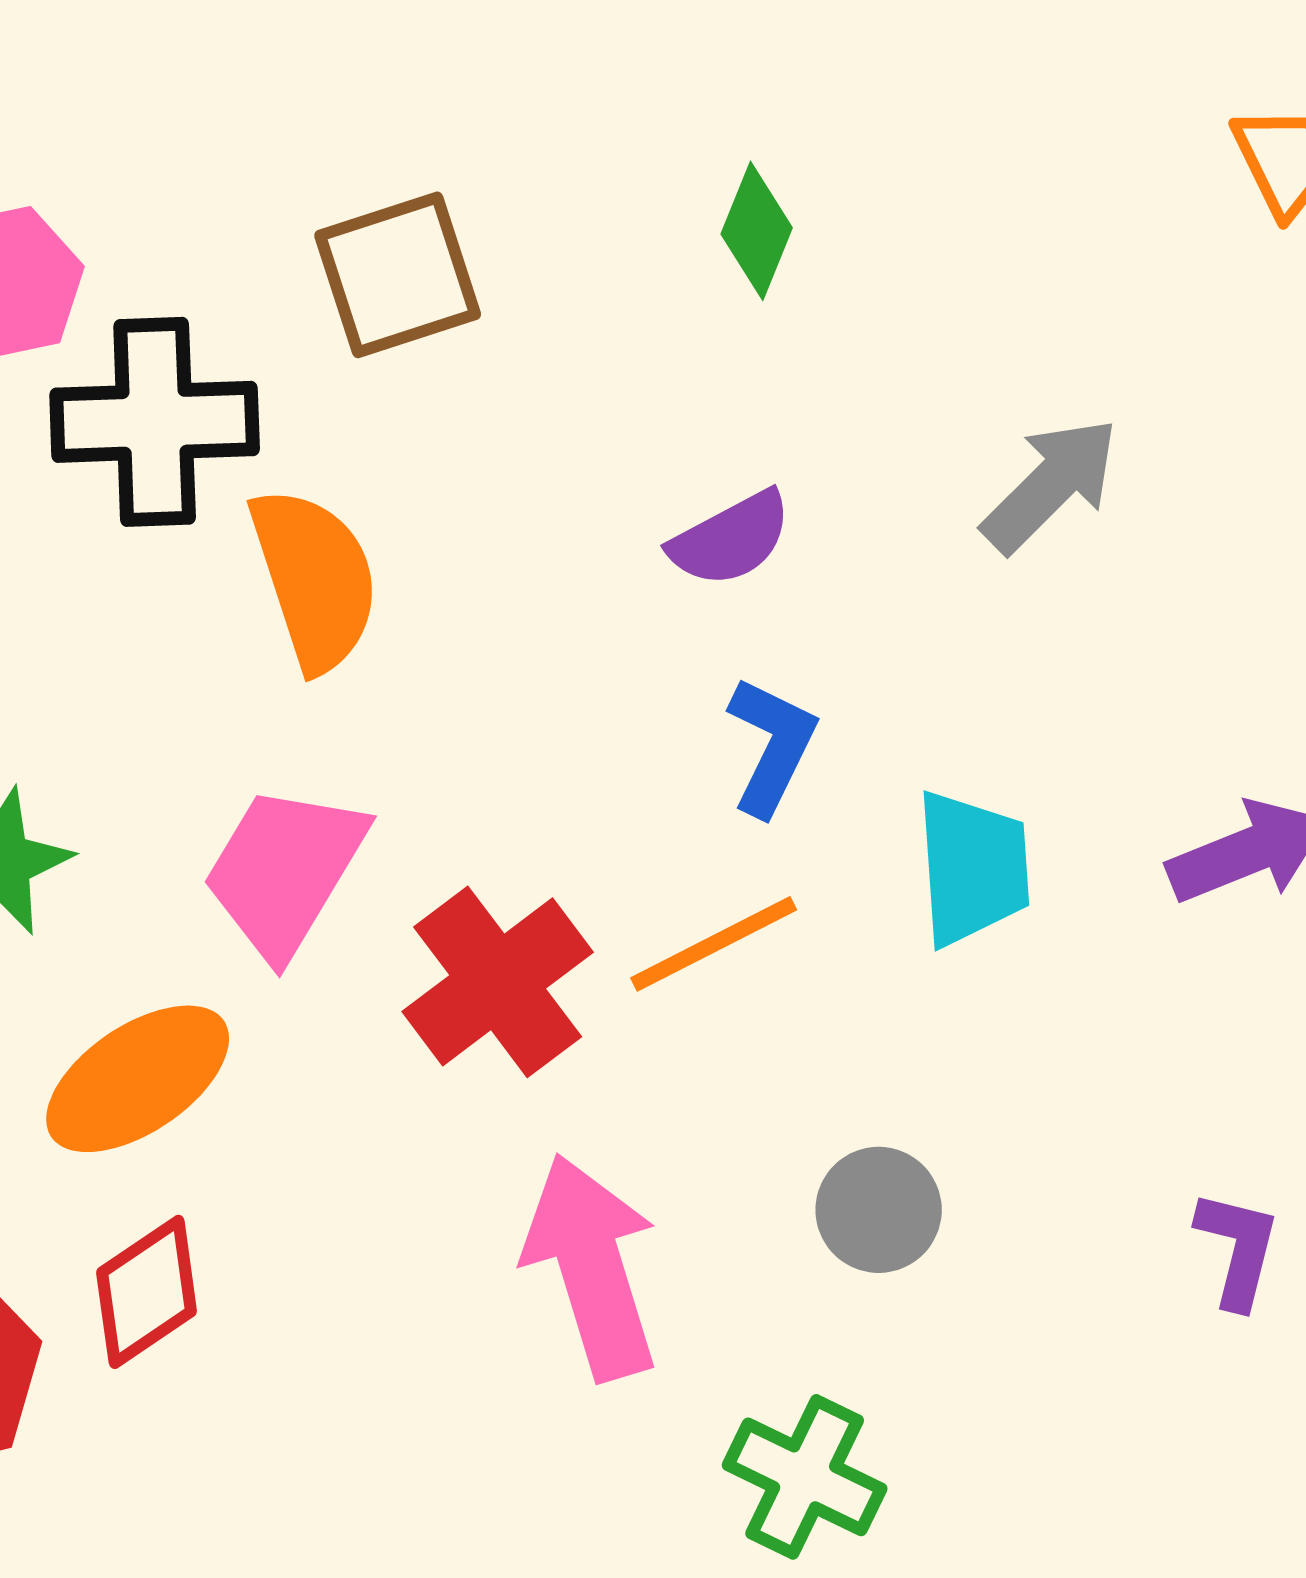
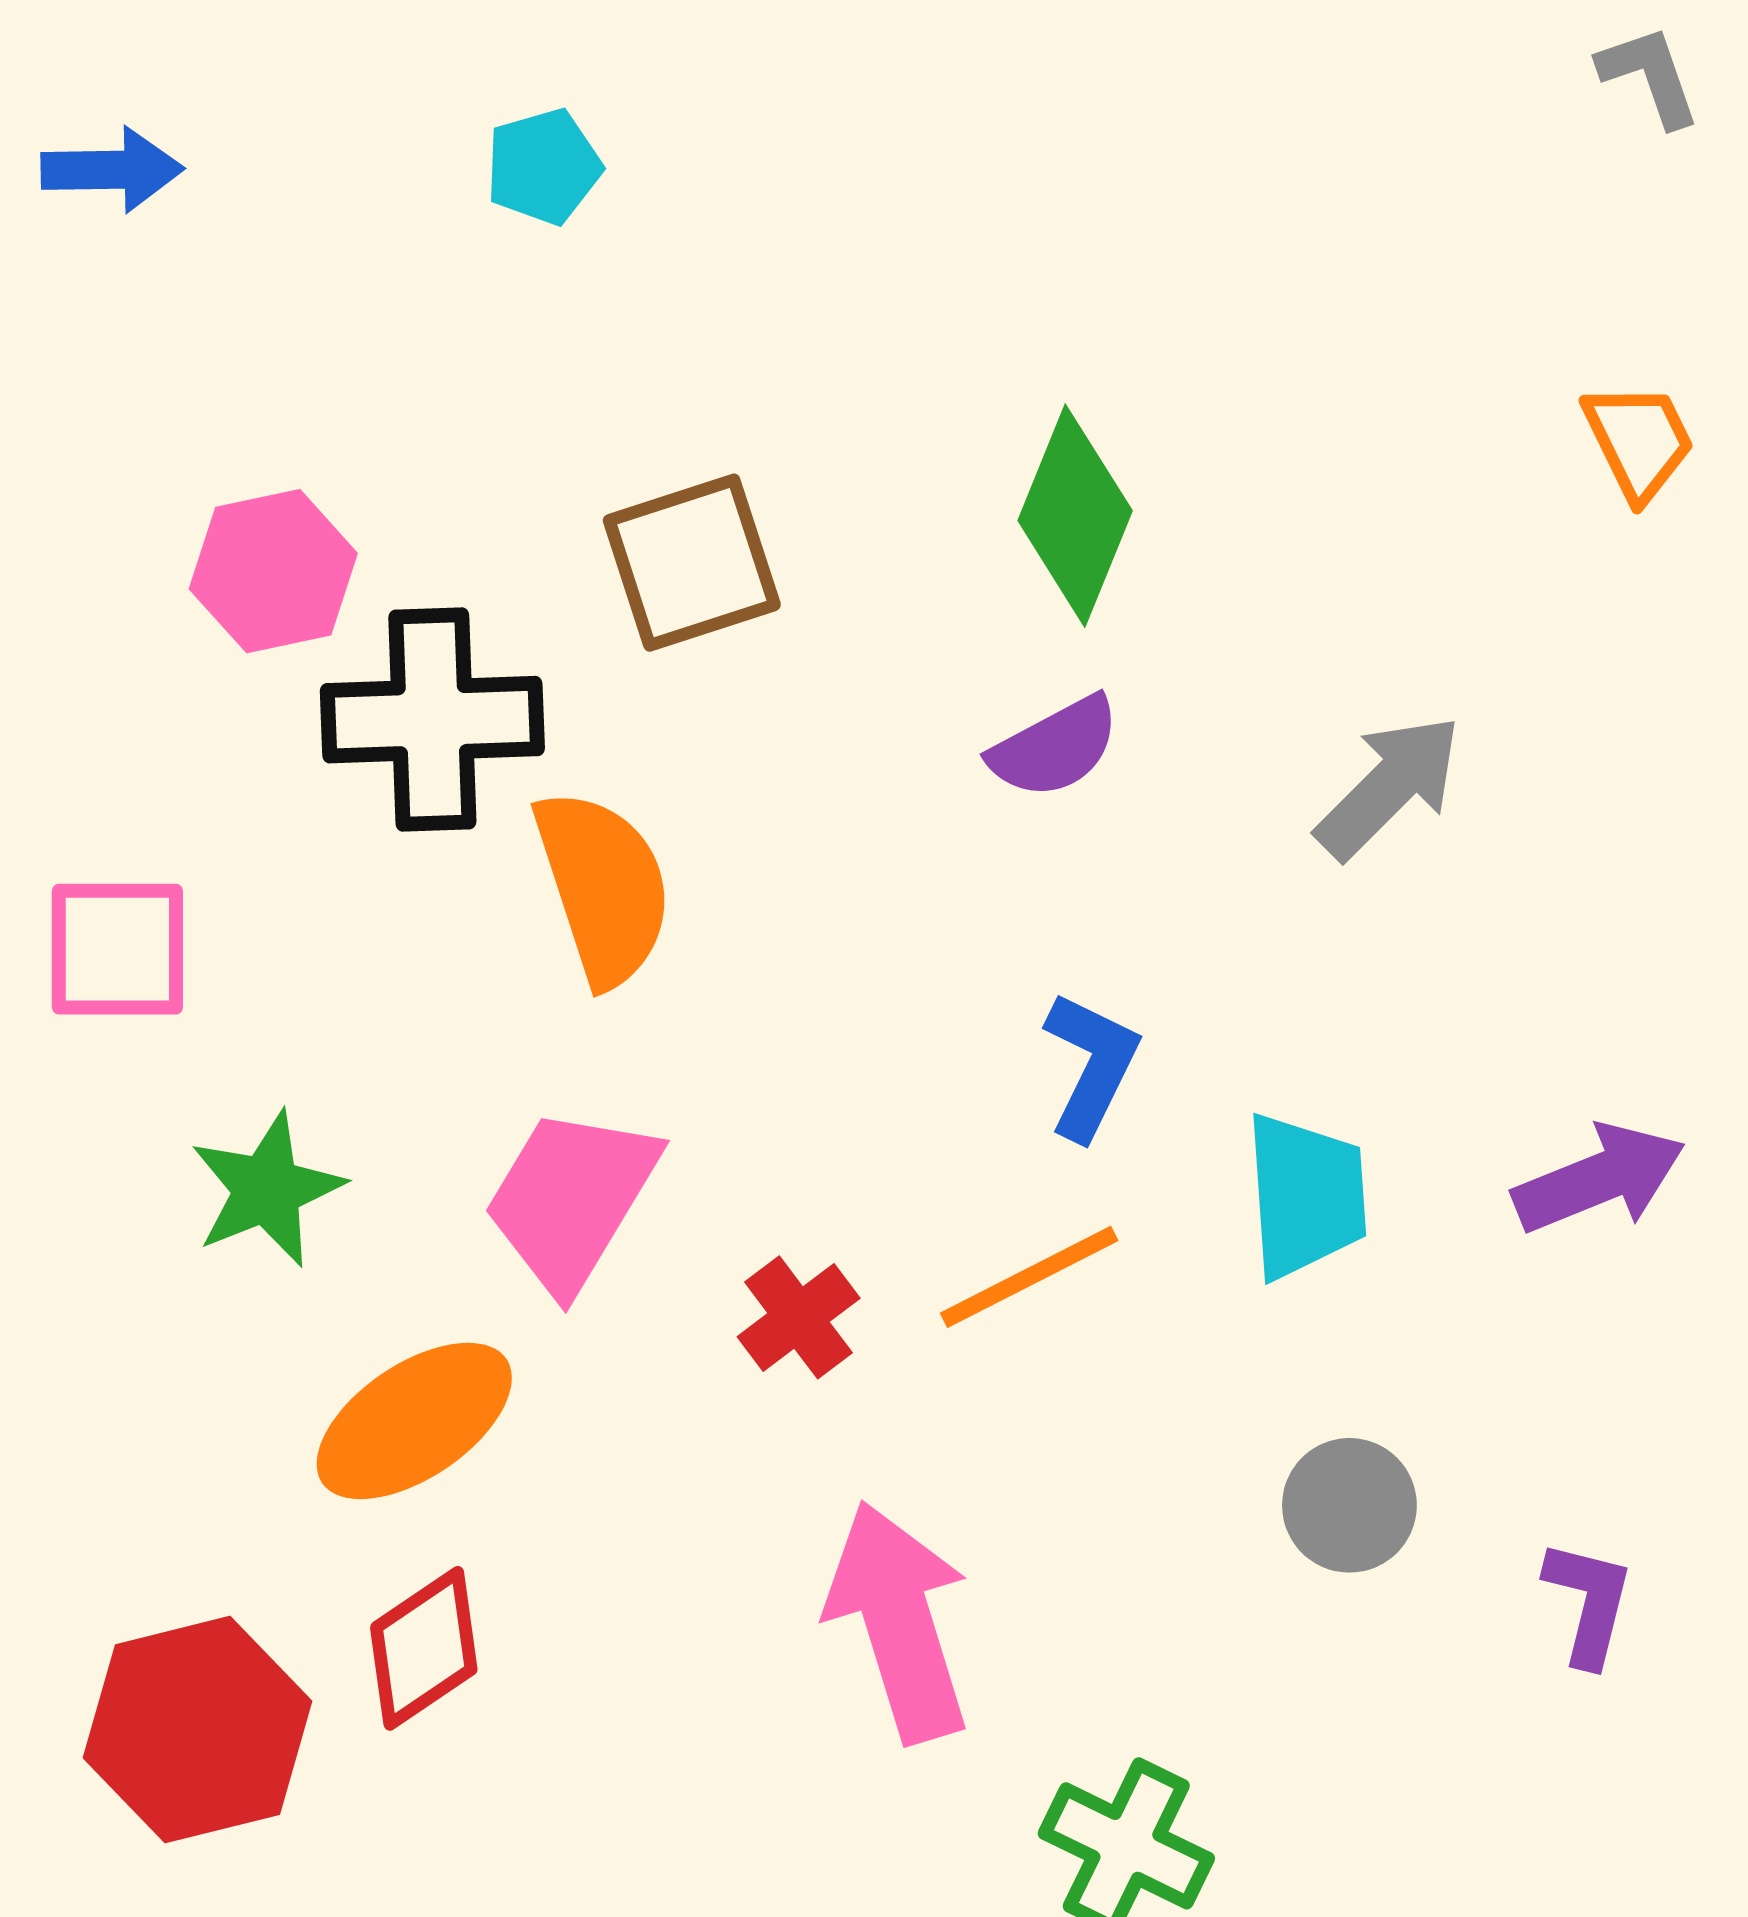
green diamond: (757, 231) -> (1075, 516), size x1.5
purple semicircle: (731, 539) -> (1055, 747), moved
red cross: (498, 982) -> (799, 1317), size x0.6
gray circle: (879, 1210) -> (1349, 1505), moved

